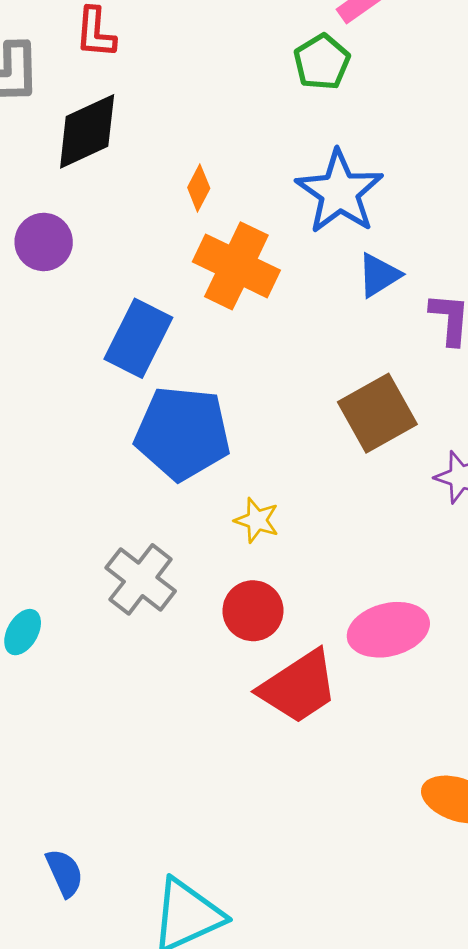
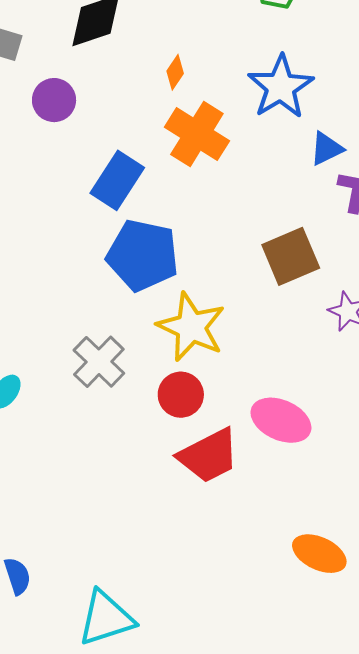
blue triangle: (379, 275) -> (326, 149), moved
yellow star: (257, 520) -> (191, 327), size x2.0
pink ellipse: (388, 630) -> (281, 420), turned 32

